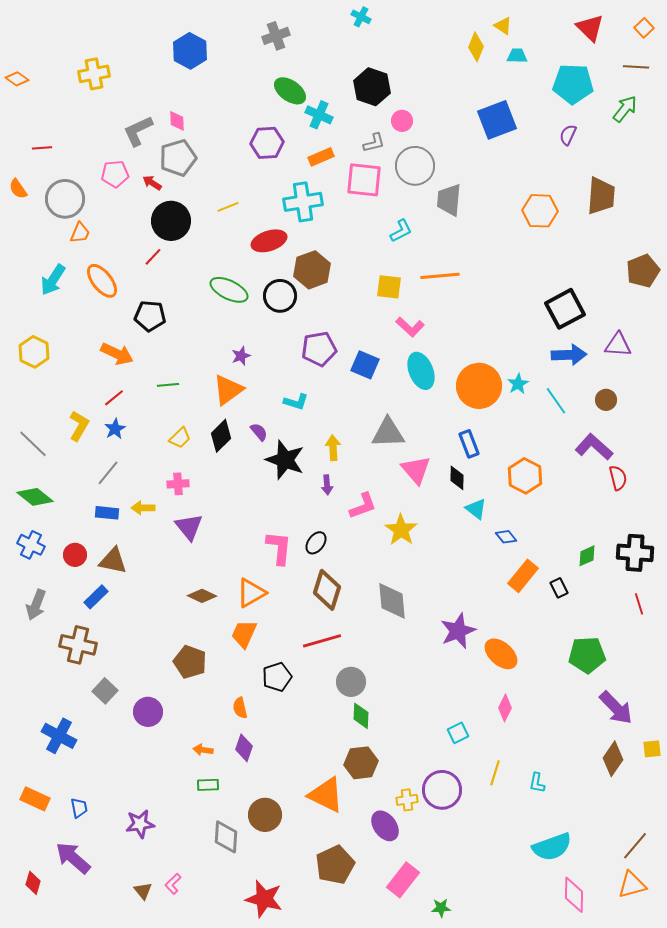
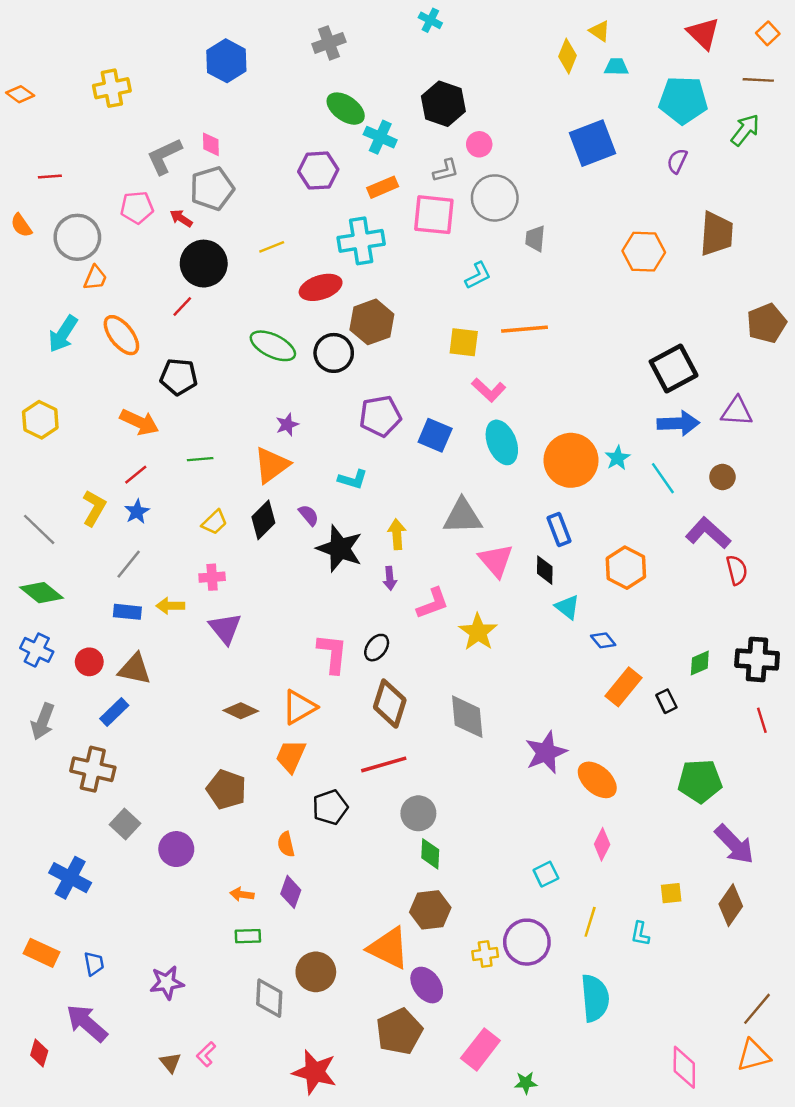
gray trapezoid: (449, 200) -> (535, 239), size x0.7
yellow square: (652, 749) -> (671, 893), moved
purple ellipse: (385, 826) -> (427, 985), moved
cyan semicircle: (552, 847) -> (595, 998), moved, turned -75

